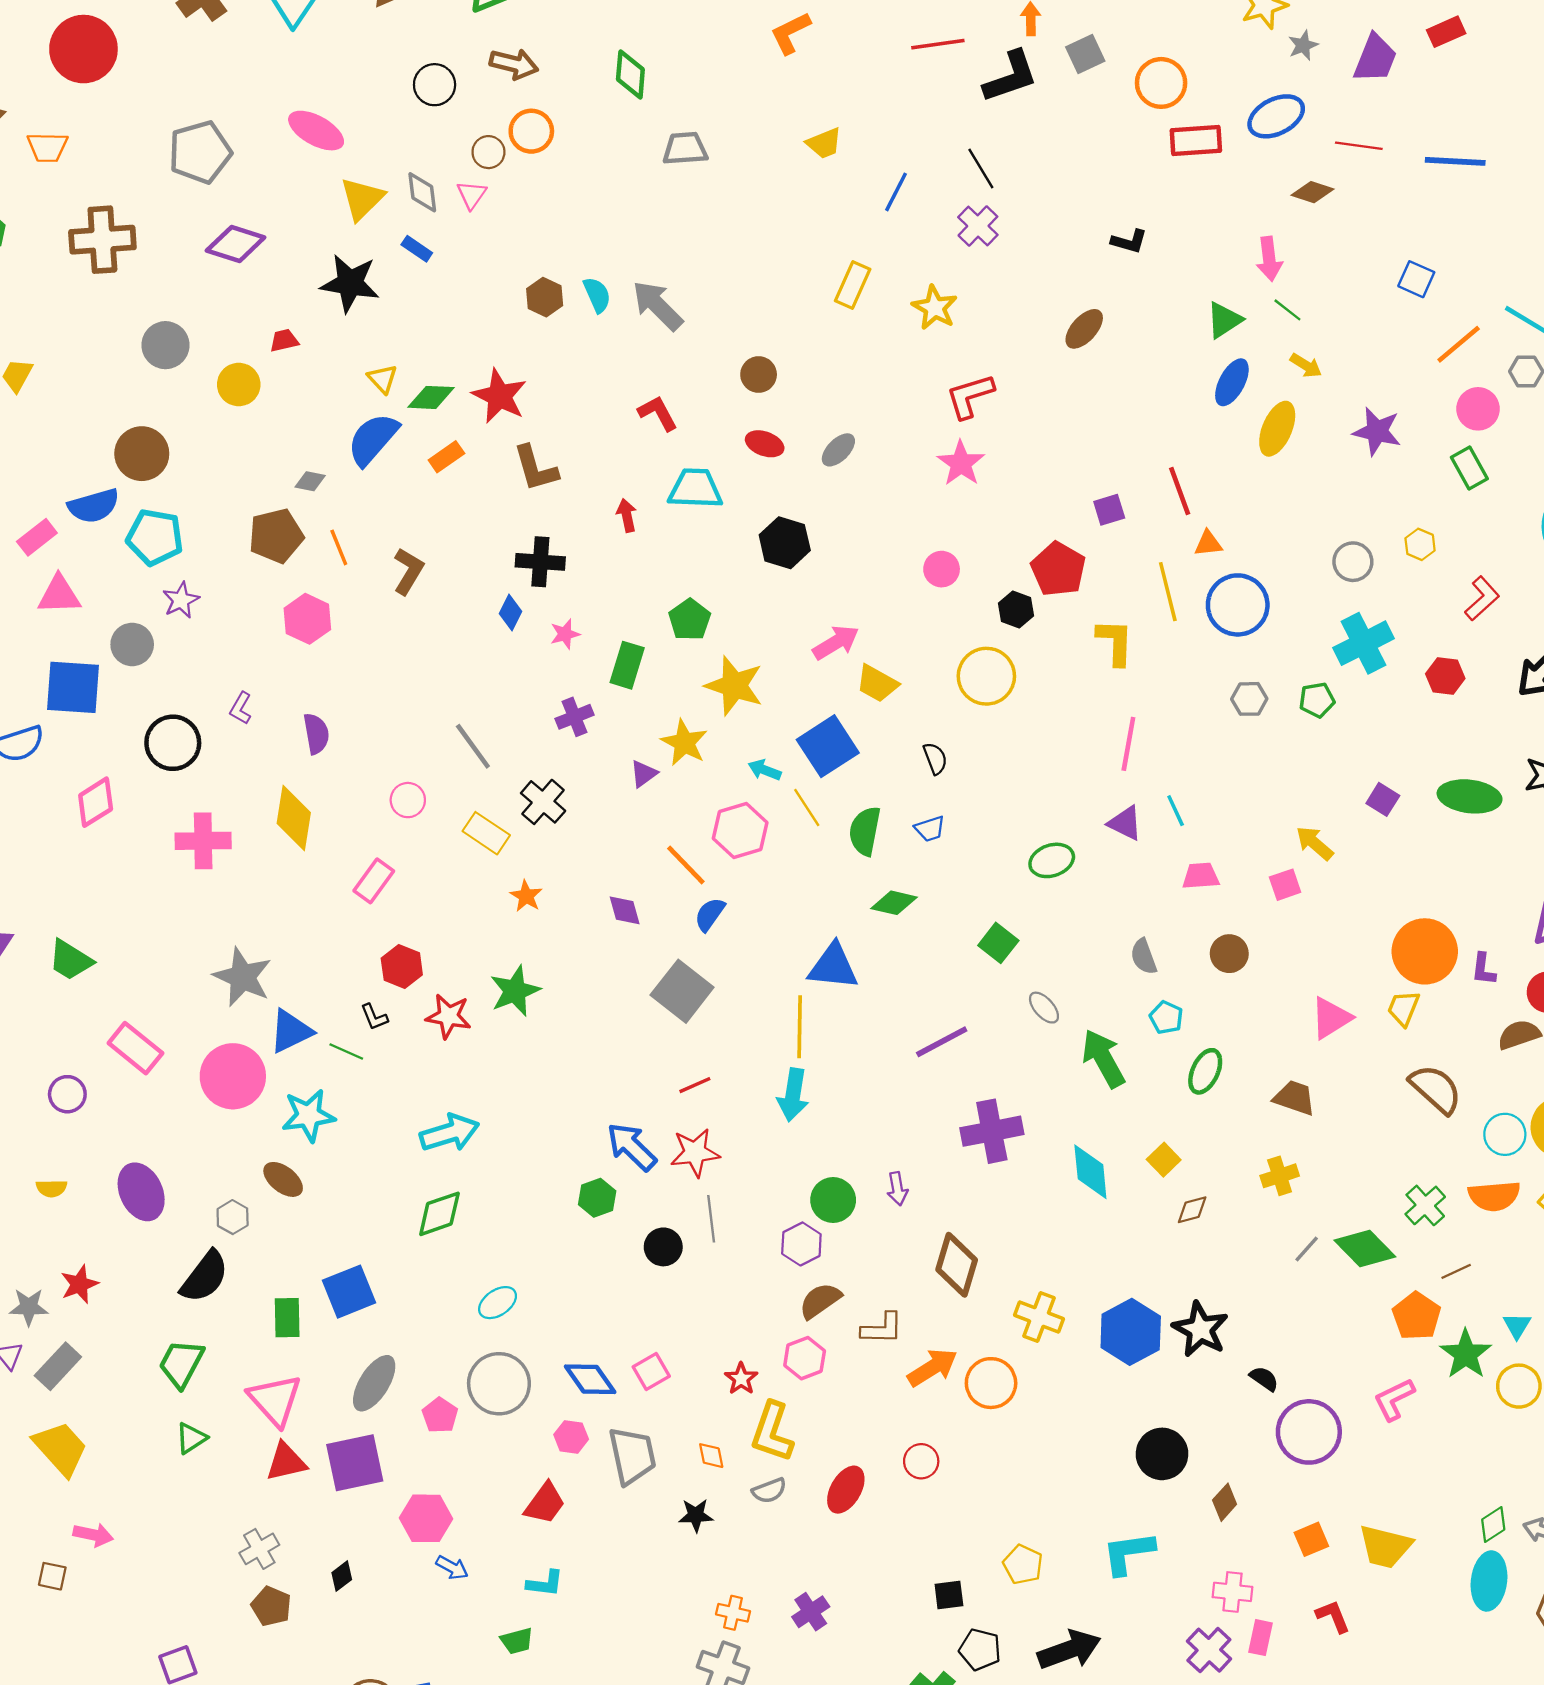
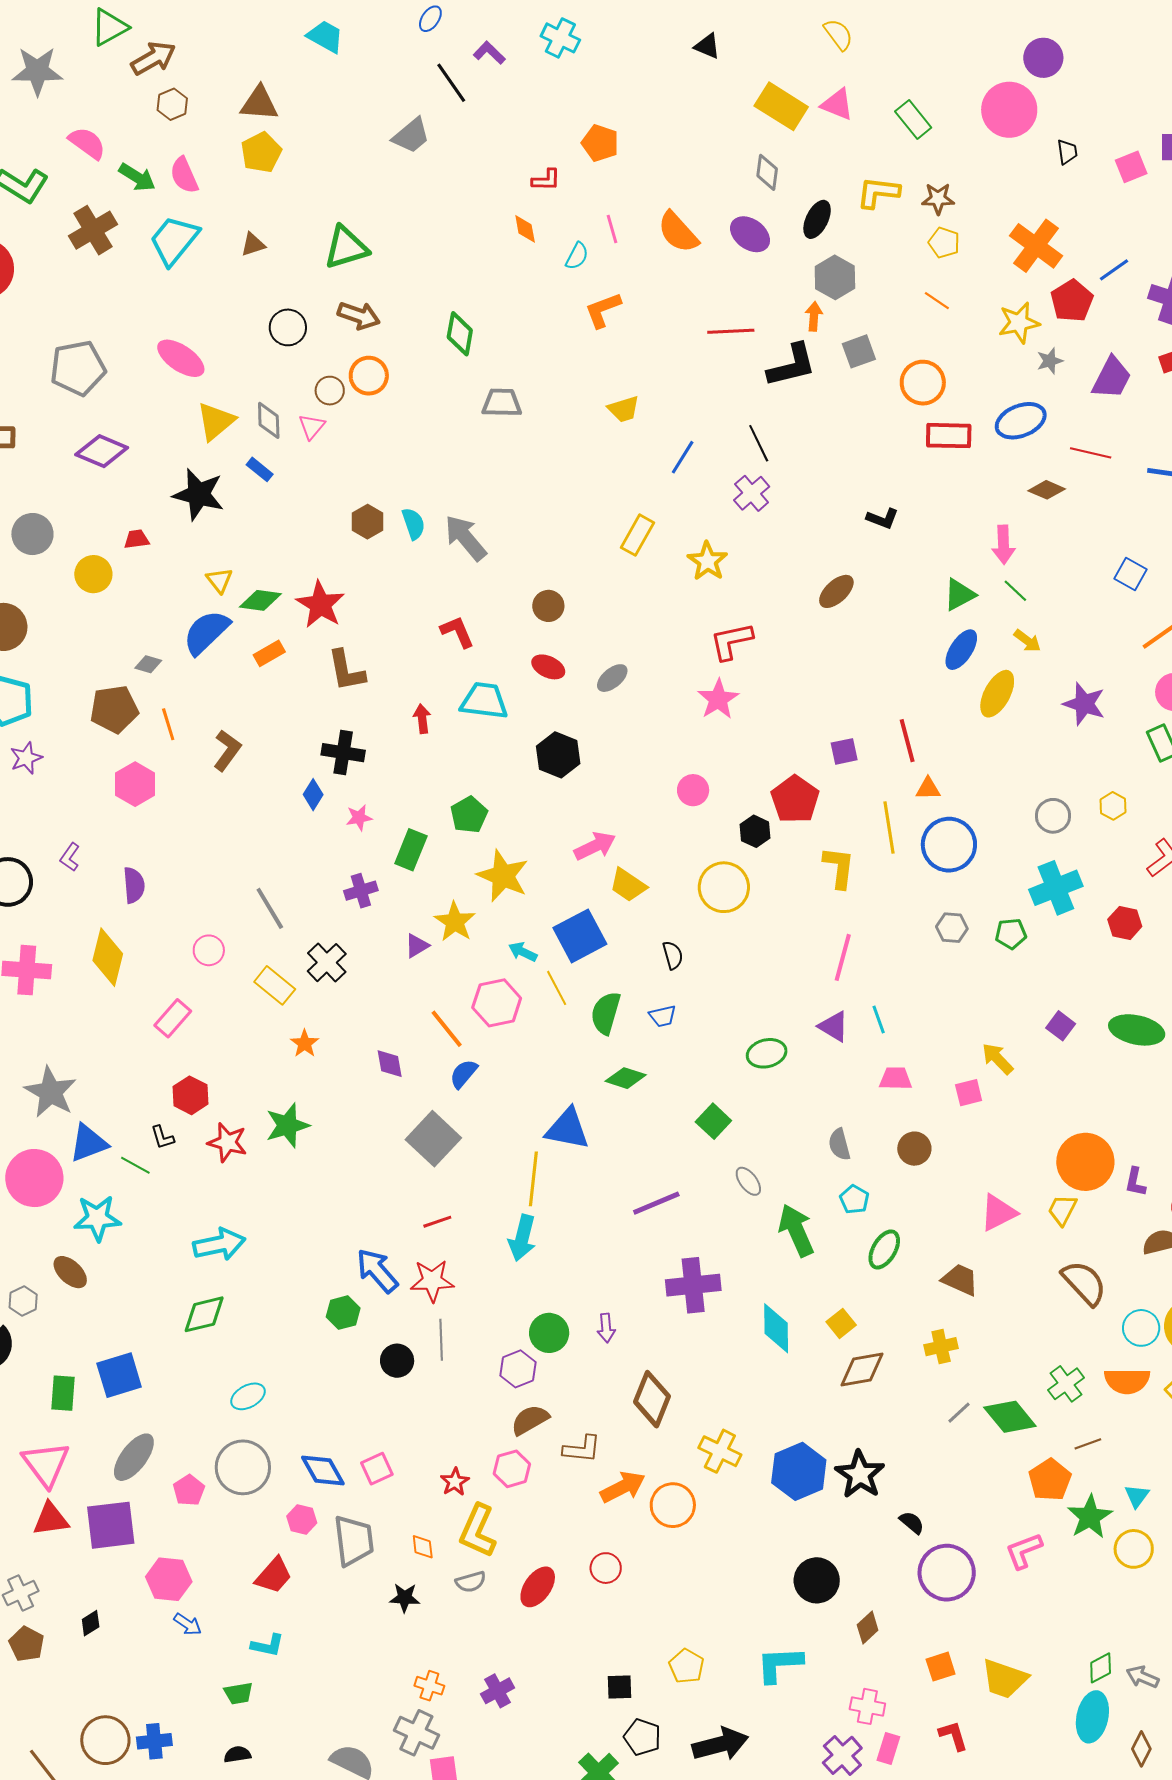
brown diamond: (1192, 1210) -> (862, 1369), size x1.6

